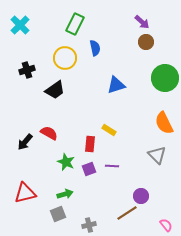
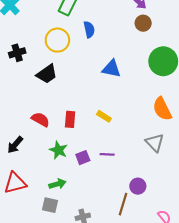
blue triangle: (116, 85) -> (111, 69), turned 30
black arrow: (25, 142) -> (15, 145), moved
red rectangle: (90, 144) -> (70, 119), moved
brown line: (127, 213) -> (123, 204), turned -40
gray square: (58, 214) -> (50, 205), turned 35

